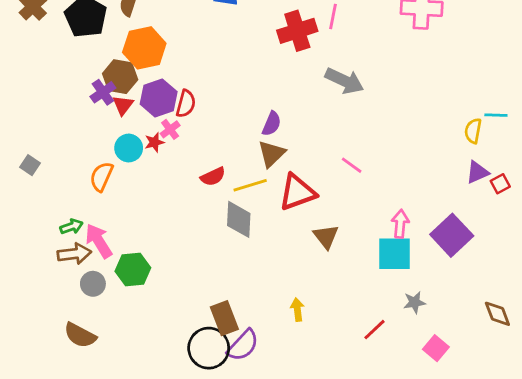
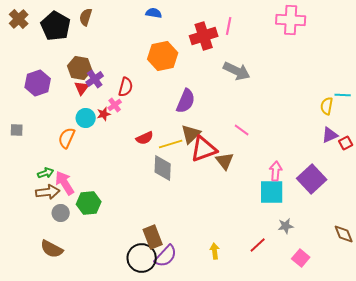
orange hexagon: (144, 48) -> (163, 56), moved
purple cross: (103, 92) -> (95, 79), moved
purple hexagon: (159, 98) -> (38, 83), moved
purple semicircle: (272, 124) -> (186, 101), size x1.4
brown triangle: (272, 154) -> (191, 134), moved
gray square: (30, 165) -> (17, 130), turned -32
brown triangle: (326, 237) -> (225, 161), moved
yellow arrow: (297, 310) -> (215, 251), moved

